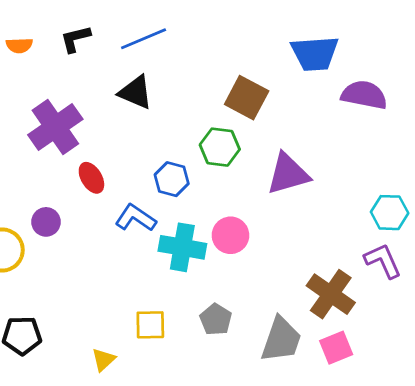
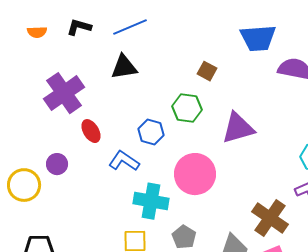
black L-shape: (75, 39) -> (79, 27), turned 30
black triangle: (136, 92) -> (124, 67), turned -32
brown square: (247, 98) -> (207, 71), size x0.6
pink circle: (230, 235) -> (195, 174), size x1.5
cyan cross: (182, 247) -> (151, 201), moved

